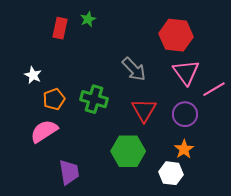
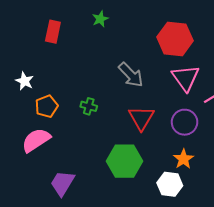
green star: (88, 19) -> (100, 19), moved
green cross: (94, 99) -> (89, 106), size x0.6
purple trapezoid: (69, 172) -> (62, 183), turned -140

